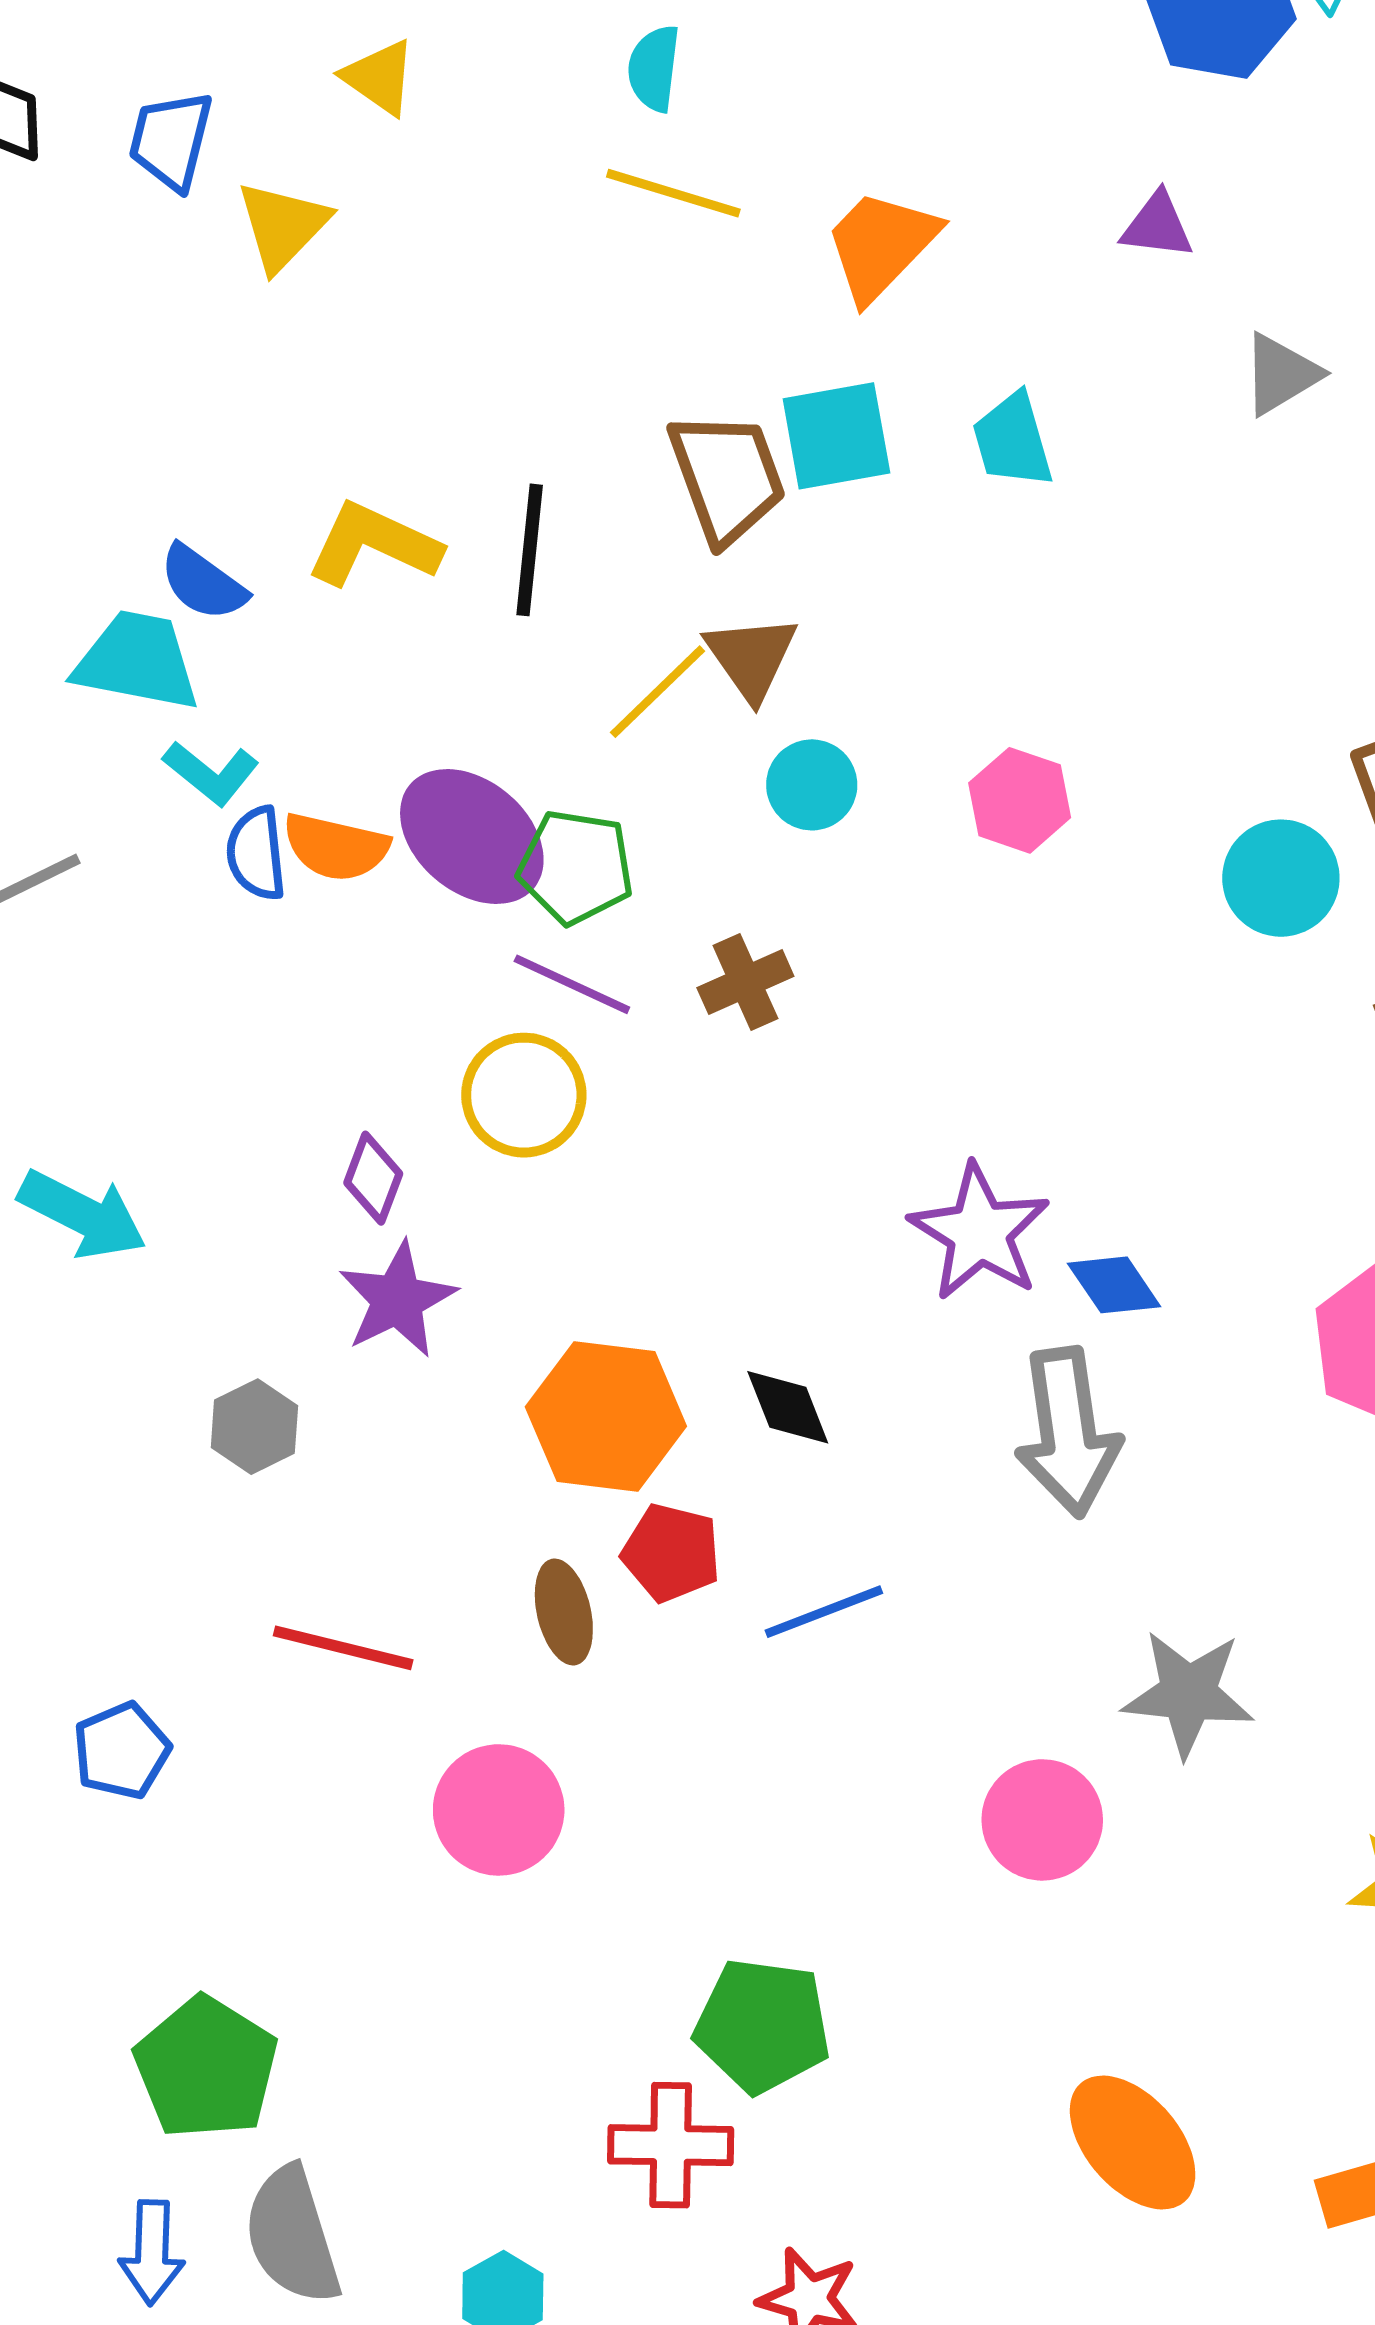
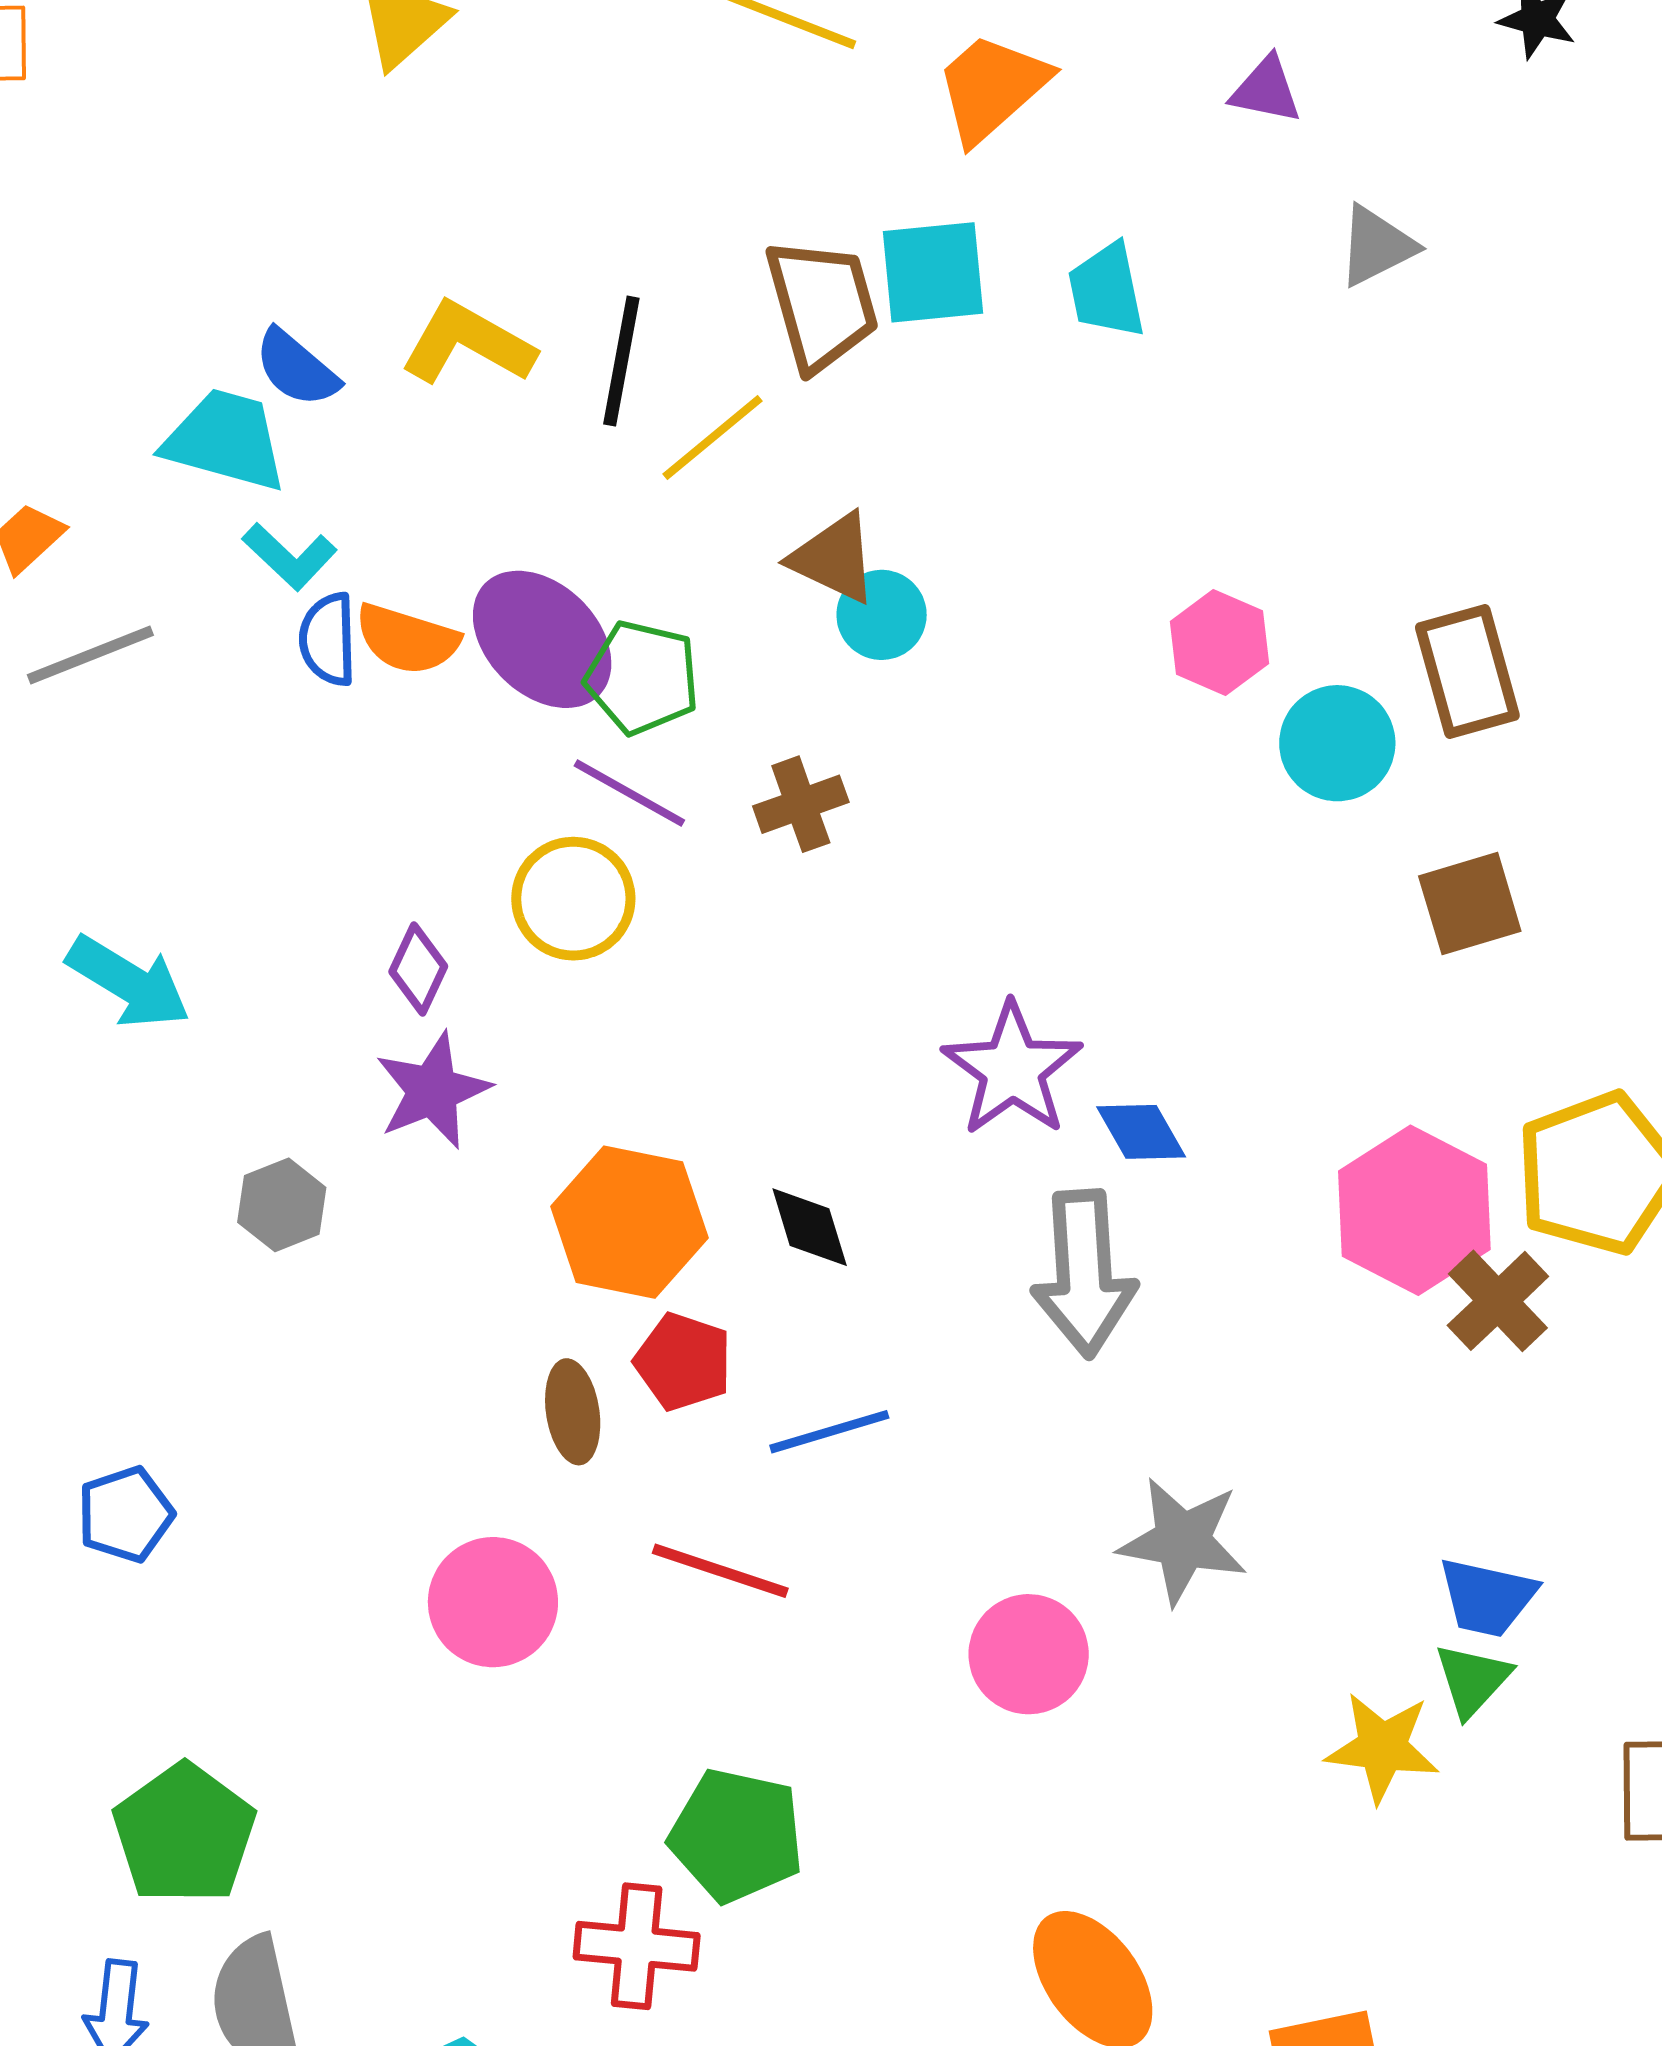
brown triangle: (751, 657) -> (834, 558), moved, turned -34
yellow line: (658, 692) -> (713, 438), moved
pink hexagon: (1020, 800) -> (1219, 642), moved
red line: (343, 1648) -> (720, 1571), moved

